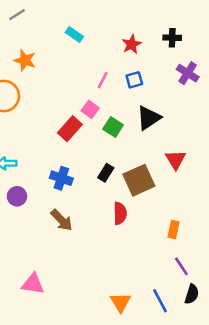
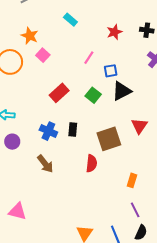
blue square: (134, 80) -> (111, 71), moved
pink square: (90, 109) -> (43, 55), moved
black rectangle: (106, 173) -> (73, 129), moved, turned -32

